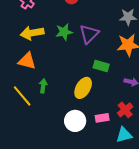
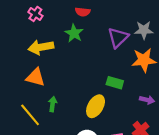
green star: (64, 32) -> (74, 33), moved, turned -30
purple triangle: (89, 34) -> (118, 38), moved

